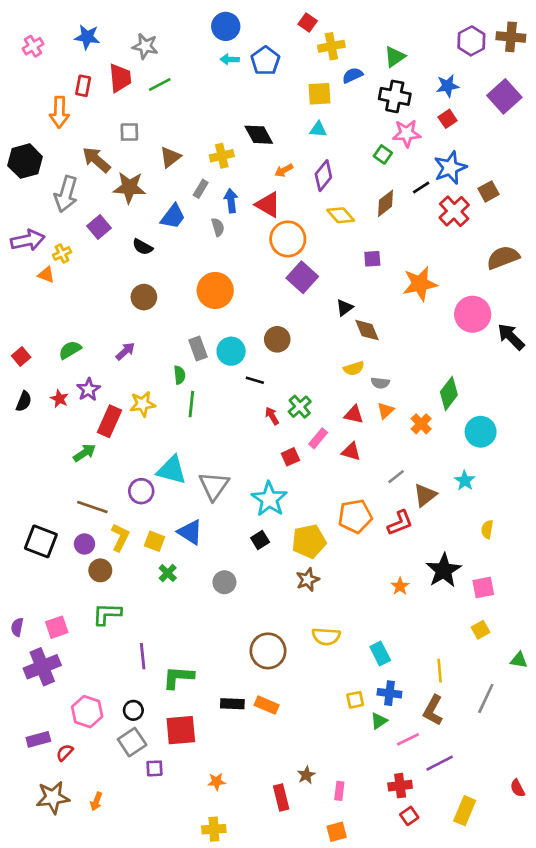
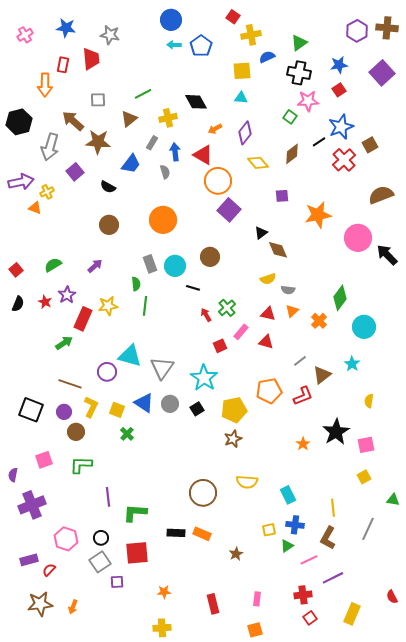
green line: (160, 84) -> (143, 94), moved
gray circle: (224, 582) -> (170, 404), moved
pink square: (57, 627) -> (44, 460), moved
brown star: (306, 775) -> (236, 554), moved

